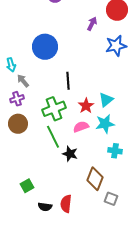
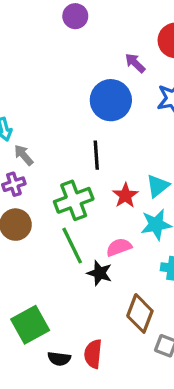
purple arrow: (92, 24) -> (135, 63), turned -72
blue circle: (45, 47) -> (111, 100), moved
pink semicircle: (81, 127) -> (119, 247), moved
green square: (27, 186) -> (30, 325), size x1.6

